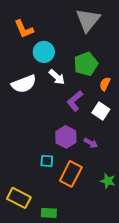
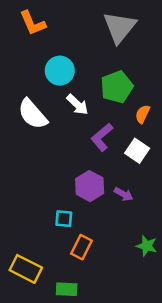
orange L-shape: (24, 29) -> (33, 23), moved
white semicircle: (24, 84) -> (33, 114), turned 70
orange rectangle: (71, 174) -> (81, 247), moved, size x0.7

